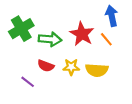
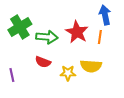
orange line: (106, 39) -> (100, 37), turned 48
yellow star: (71, 67) -> (68, 73), moved
purple line: (28, 82) -> (12, 75), moved, turned 40

